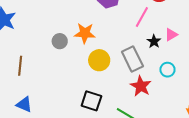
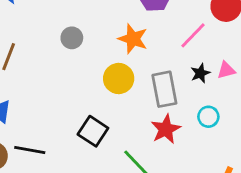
orange star: (85, 33) -> (133, 39), moved

